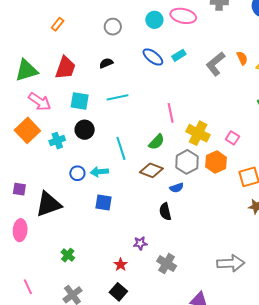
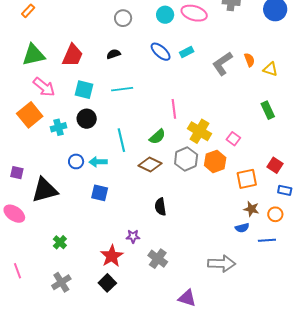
orange rectangle: (58, 24) -> (28, 11), moved
blue semicircle: (177, 188) -> (242, 228), moved
pink ellipse: (20, 230) -> (14, 214), turned -65
red star: (121, 265) -> (112, 256), size x1.6

